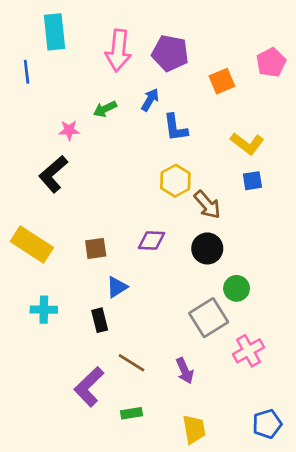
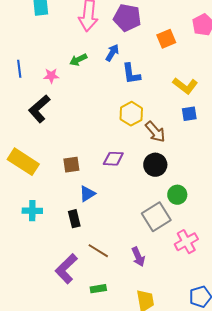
blue line: (27, 72) -> (19, 69), moved

